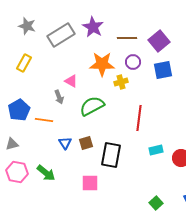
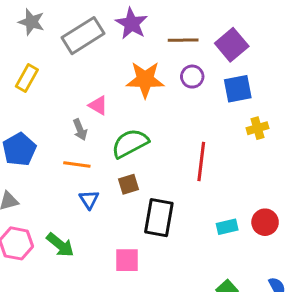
yellow cross: (121, 82) -> (257, 128), moved
orange line: (44, 120) -> (77, 165), moved
brown square: (86, 143) -> (129, 184), moved
cyan rectangle: (156, 150) -> (227, 227), moved

